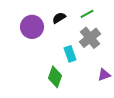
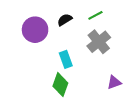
cyan rectangle: (70, 54) -> (66, 59), moved

